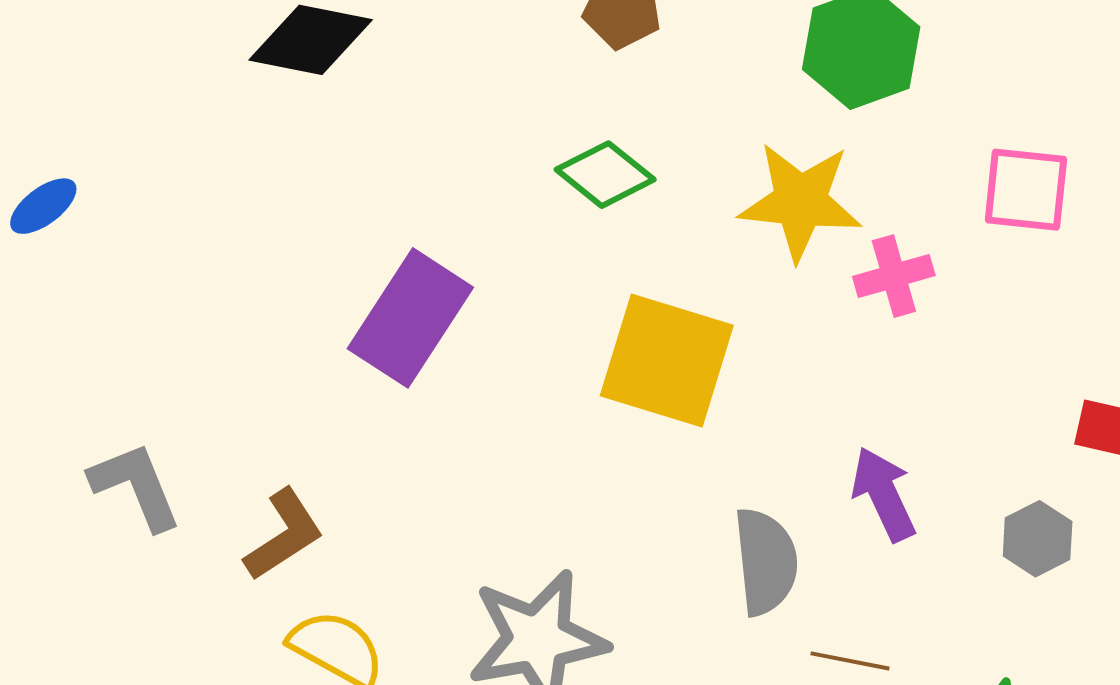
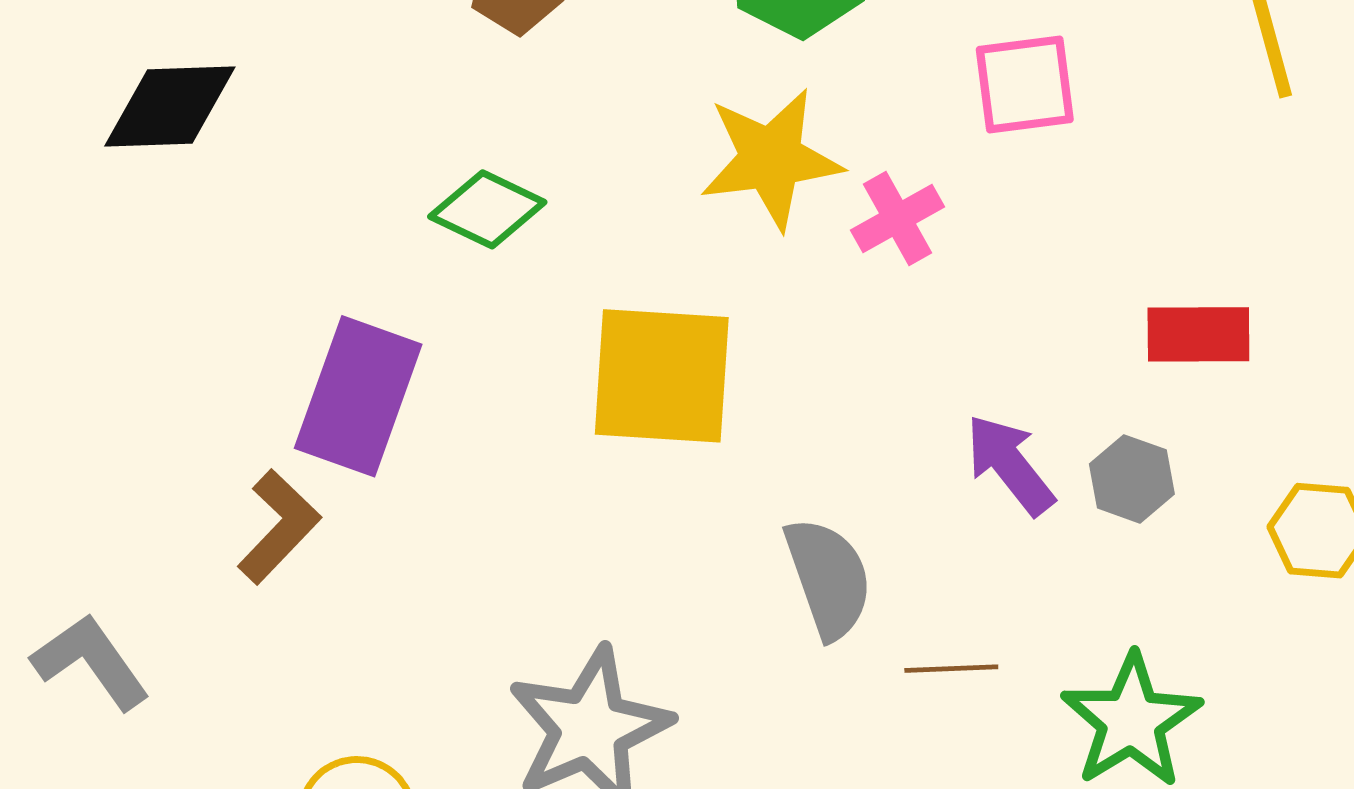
green diamond: (605, 175) -> (487, 209), moved
purple arrow: (884, 494) -> (1010, 465), moved
brown L-shape: (284, 535) -> (279, 527), moved

